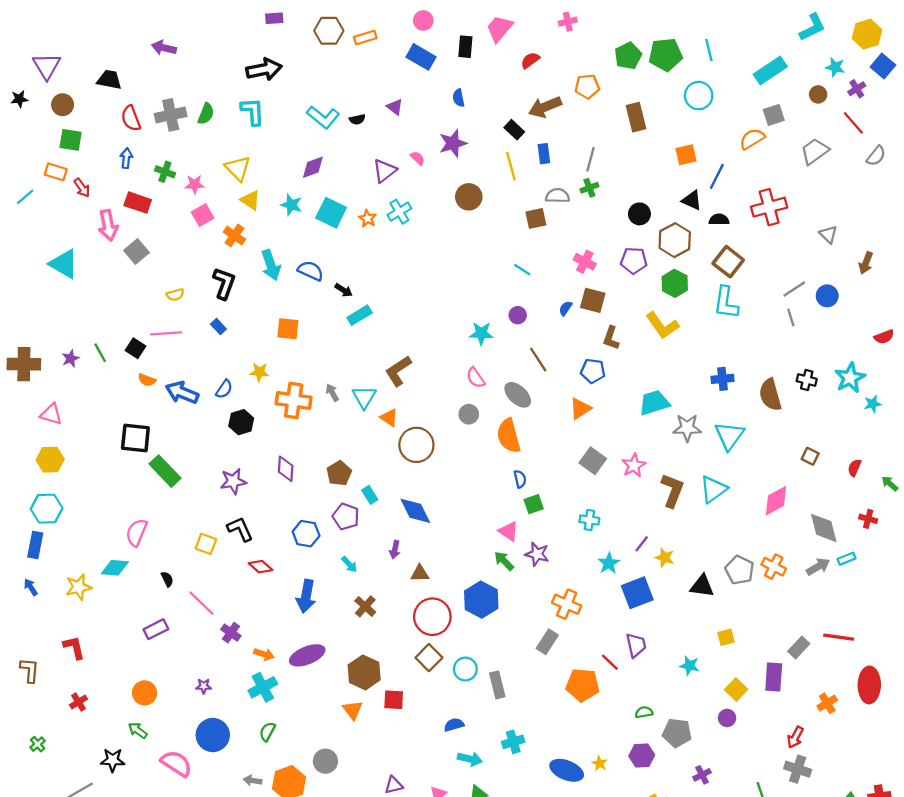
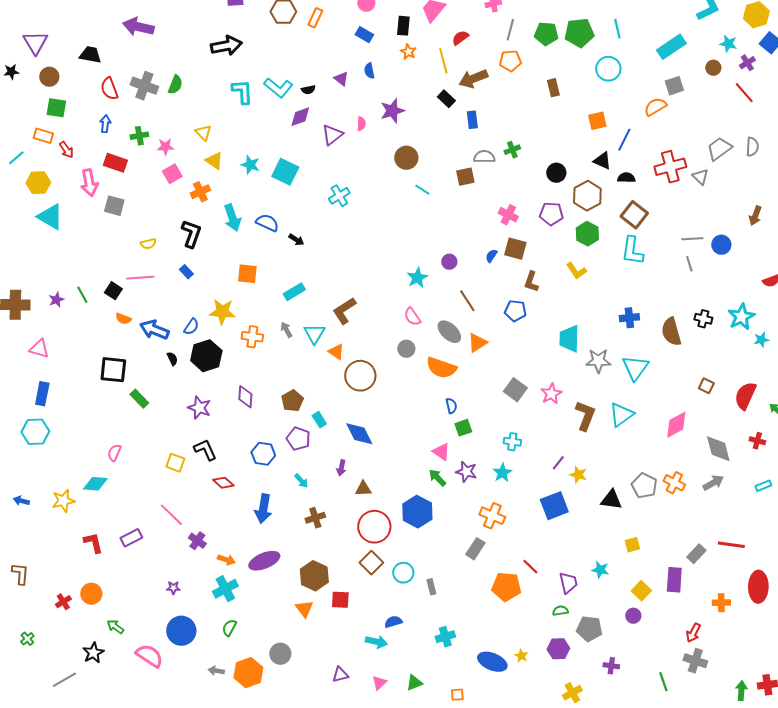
orange rectangle: (365, 38) -> (315, 18), turned -48
purple arrow: (164, 48) -> (138, 27), size x1.4
green pentagon: (628, 56) -> (546, 34), turned 30
blue rectangle: (421, 57) -> (364, 35), size x0.7
blue semicircle: (459, 98) -> (369, 71), moved
cyan L-shape: (253, 112) -> (242, 92), moved
gray cross: (171, 115) -> (144, 86), turned 32
brown rectangle: (636, 117) -> (553, 88), size x0.7
gray trapezoid: (815, 151) -> (719, 149), moved
gray semicircle: (876, 156) -> (752, 147), moved, turned -36
pink semicircle: (418, 158) -> (361, 124), turned 48
gray line: (591, 159) -> (510, 30), moved
yellow line: (511, 166) -> (443, 61), moved
purple diamond: (313, 167) -> (300, 117), moved
yellow triangle: (238, 168) -> (203, 133), size x0.7
green cross: (165, 172) -> (139, 136), turned -30
cyan cross: (399, 212) -> (339, 196), moved
orange star: (368, 218) -> (408, 52), moved
gray triangle: (828, 234) -> (700, 177), moved
orange cross: (234, 236) -> (200, 192), turned 30
gray square: (137, 251) -> (114, 206), turned -35
cyan line: (522, 270) -> (422, 190), moved
gray line: (794, 289) -> (692, 239), turned 30
cyan rectangle: (360, 315) -> (294, 292), moved
yellow L-shape: (662, 325) -> (576, 271), size x0.7
cyan star: (481, 333) -> (417, 278), turned -30
yellow star: (259, 372) -> (222, 312), size x1.5
orange cross: (294, 401) -> (252, 337), size x0.7
cyan trapezoid: (654, 403) -> (569, 339), turned -72
orange triangle: (580, 408) -> (477, 343), moved
black hexagon: (241, 422) -> (206, 356), size x1.4
orange semicircle: (509, 436) -> (441, 368), turned -56
yellow hexagon: (50, 460) -> (38, 183), moved
red semicircle: (854, 468) -> (745, 396), size x1.8
green rectangle: (165, 471) -> (139, 399), size x0.7
purple star: (233, 481) -> (199, 408), turned 30
pink semicircle: (137, 532) -> (114, 453), size x0.7
blue rectangle: (35, 545) -> (42, 394), moved
cyan rectangle: (847, 559) -> (763, 486), moved
cyan star: (609, 563) -> (502, 473), moved
black semicircle: (167, 579) -> (172, 359), moved
blue arrow: (31, 587) -> (21, 501), turned -42
brown cross: (365, 606) -> (315, 518), turned 30
purple trapezoid: (636, 645) -> (568, 583), moved
red L-shape: (74, 647) -> (93, 543), moved
gray rectangle: (497, 685) -> (431, 587), size x0.7
orange circle: (144, 693) -> (91, 594), moved
orange cross: (827, 703) -> (721, 603), turned 30
cyan arrow: (470, 759) -> (376, 642), moved
black star: (113, 760) -> (93, 653), turned -30
purple cross: (702, 775) -> (611, 666), turned 35

